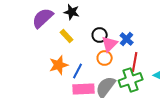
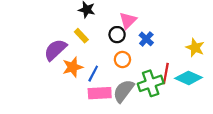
purple semicircle: (43, 18) -> (55, 50), moved
pink triangle: (110, 44) -> (128, 21), moved
red line: (135, 62) -> (166, 74), moved

